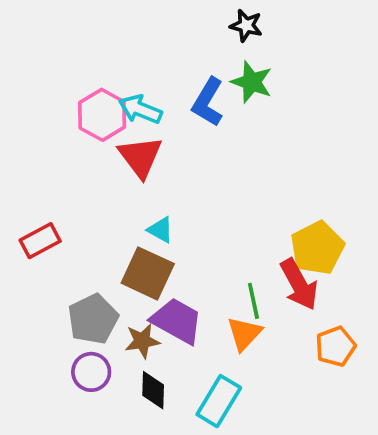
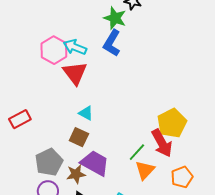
green star: (252, 82) -> (115, 18), moved
brown square: (148, 273) -> (79, 137), size x0.7
green line: (253, 301) -> (137, 152), turned 54
orange triangle: (244, 334) -> (145, 170), moved

